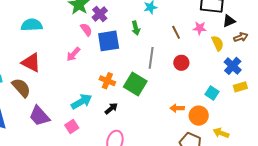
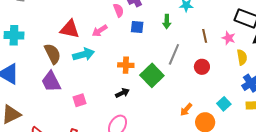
blue square: (109, 41) -> (137, 27), size x0.6
red triangle: (31, 63) -> (70, 29), moved, turned -30
orange cross: (107, 81) -> (126, 65), turned -35
brown semicircle: (21, 88) -> (53, 54), moved
cyan arrow: (82, 101) -> (84, 54), moved
orange arrow: (177, 108) -> (186, 110), turned -64

